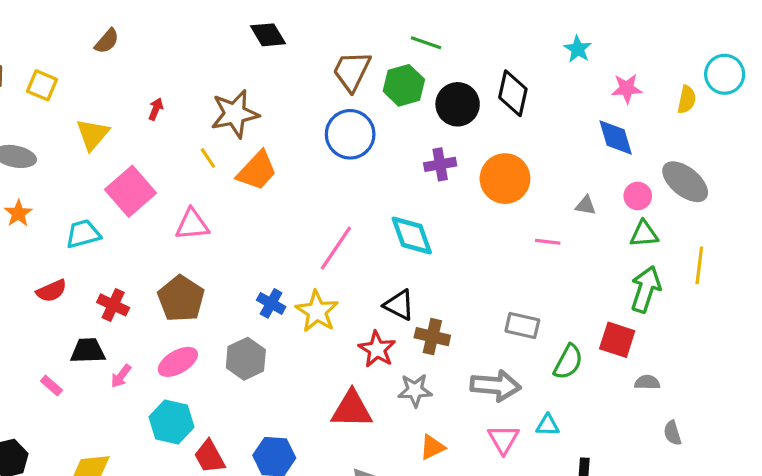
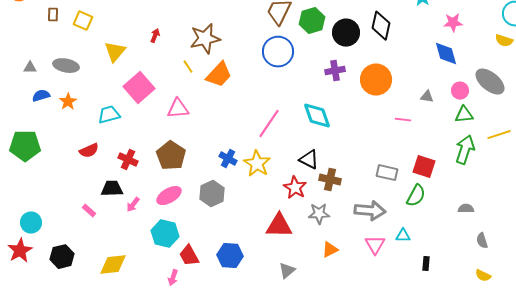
yellow semicircle: (687, 100) -> (504, 41), moved, turned 96
yellow line: (699, 265) -> (499, 135), turned 65
red square: (617, 340) -> (424, 167), moved

